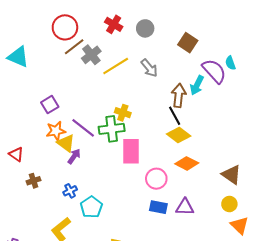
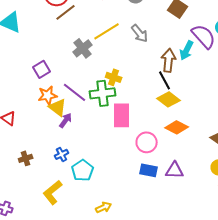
gray cross: (91, 55) -> (83, 48), moved
brown cross: (33, 181) -> (26, 158), moved

